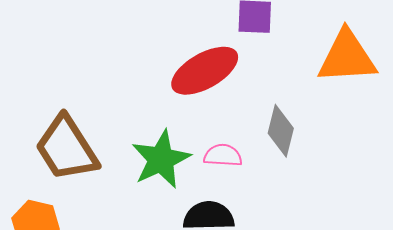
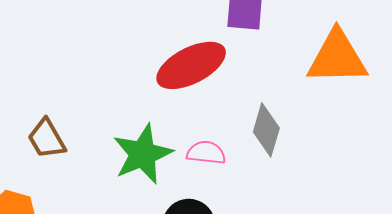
brown trapezoid: (66, 148) -> (47, 139), size x0.6

